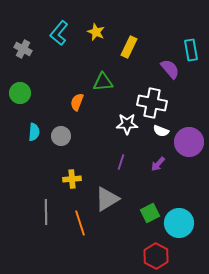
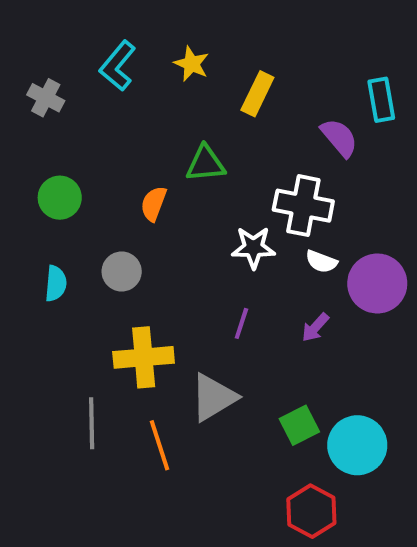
green circle: (20, 93) -> (60, 198), moved
cyan semicircle: (34, 132) -> (56, 283), moved
yellow cross: (72, 179) -> (144, 357), size x1.6

